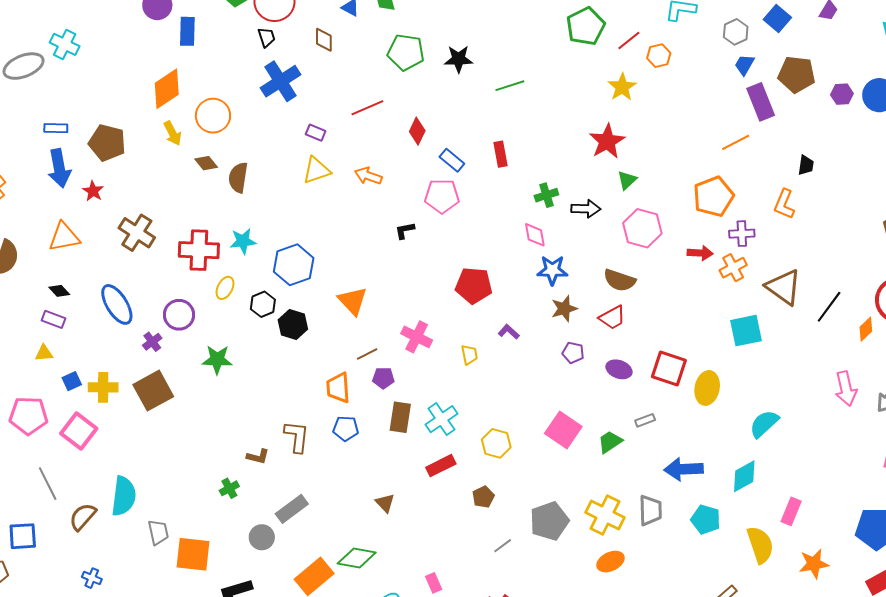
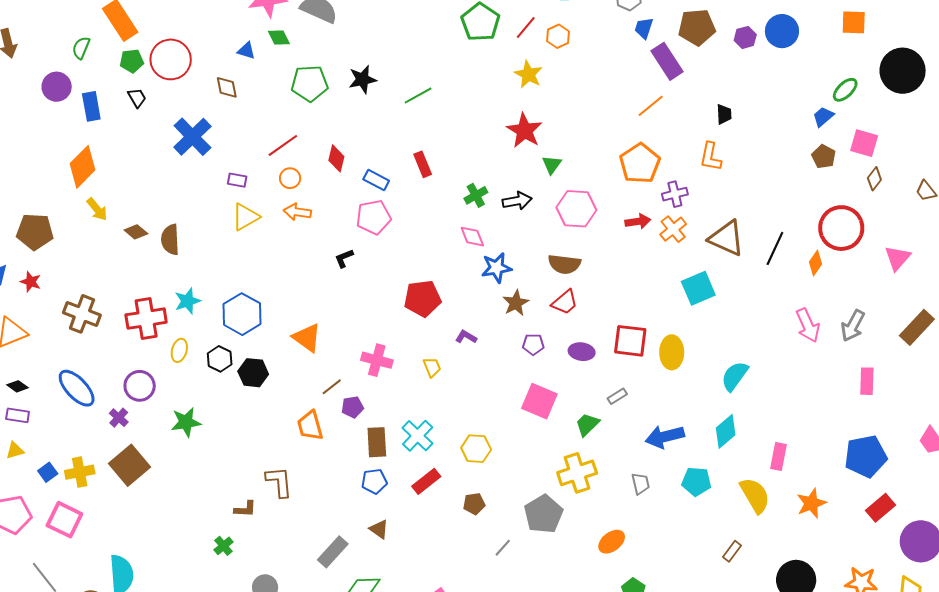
black trapezoid: (266, 37) -> (137, 98), moved
orange circle: (213, 116) -> (290, 178), moved, size x0.6
blue pentagon: (346, 428) -> (374, 481), moved
pink square: (563, 430) -> (539, 401), moved
brown pentagon: (483, 497) -> (474, 504), turned 30
gray rectangle: (292, 509) -> (333, 552), moved
gray trapezoid: (650, 510) -> (640, 484), size x0.7
yellow cross: (605, 515) -> (577, 473), moved, turned -33

